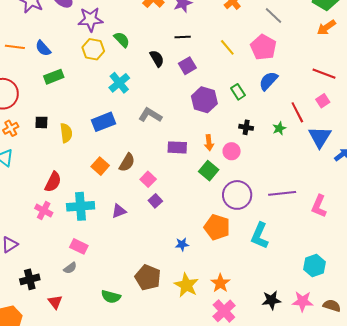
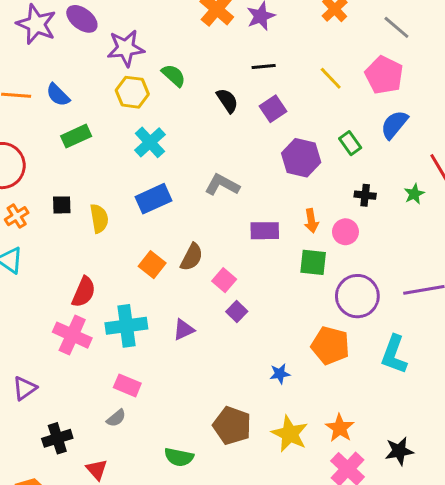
cyan cross: (119, 83) -> (150, 142), moved
green square: (209, 171) -> (313, 262), turned -30
pink cross: (44, 210) -> (72, 335), size x1.4
black star: (271, 300) -> (399, 451), moved

